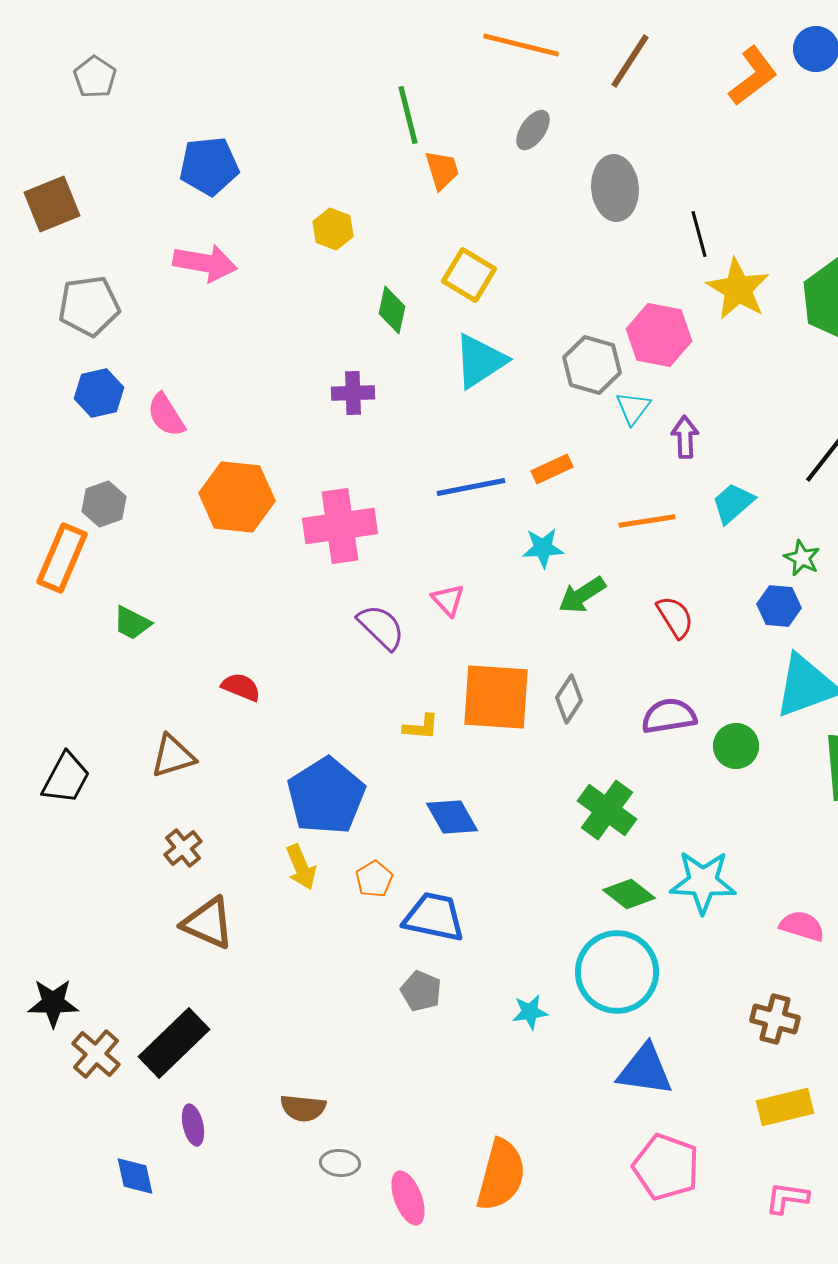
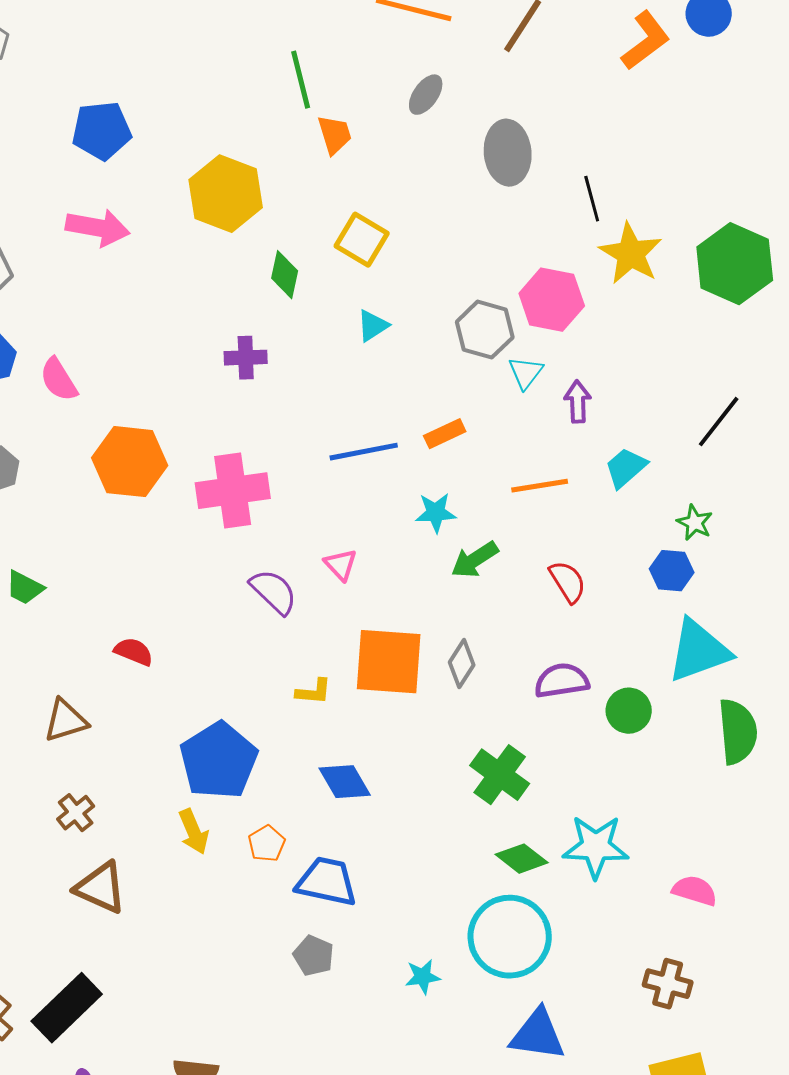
yellow hexagon: (333, 229) -> (226, 194), size x1.8
cyan triangle: (480, 361) -> (373, 326), size x0.6

